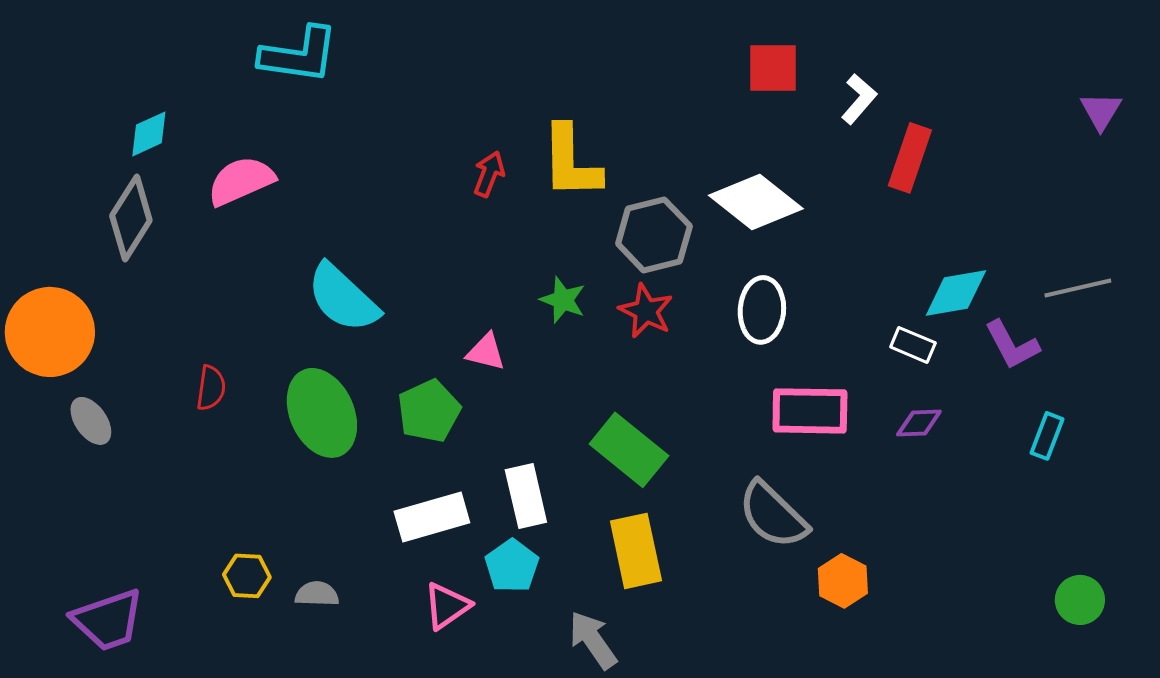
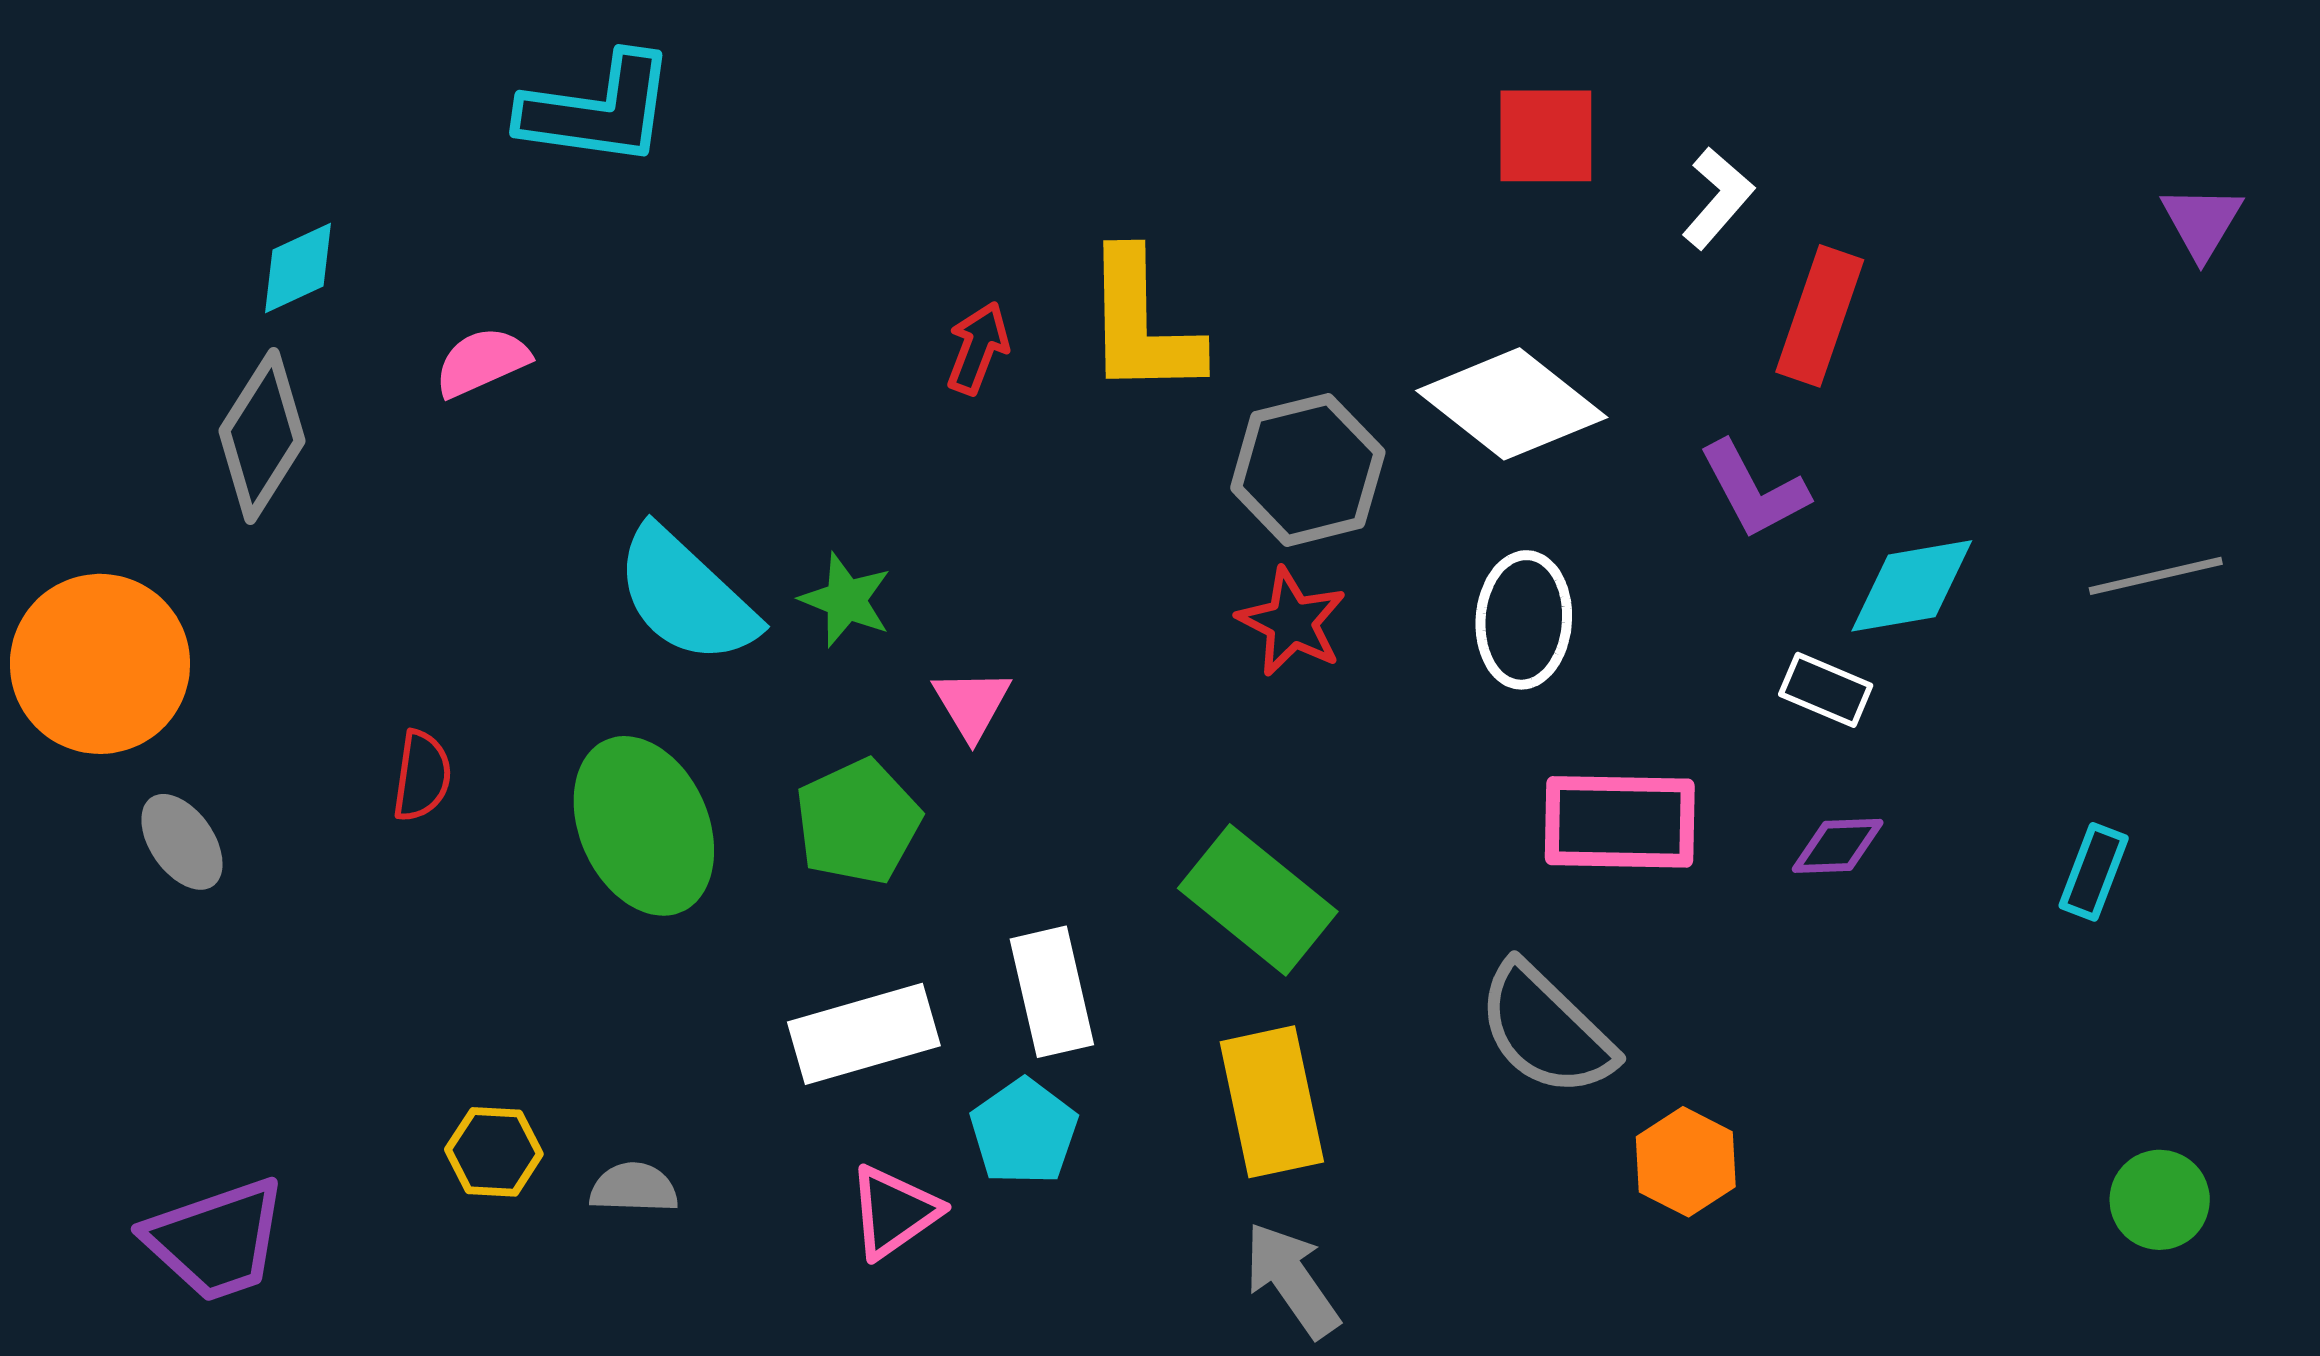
pink semicircle: (241, 181) -> (482, 362), size x0.7
green star: (563, 300) -> (846, 600), moved
purple L-shape: (1012, 345) -> (1754, 490), moved
pink triangle: (486, 352) -> (972, 704), turned 45
gray arrow: (593, 640) -> (1292, 1280), moved

